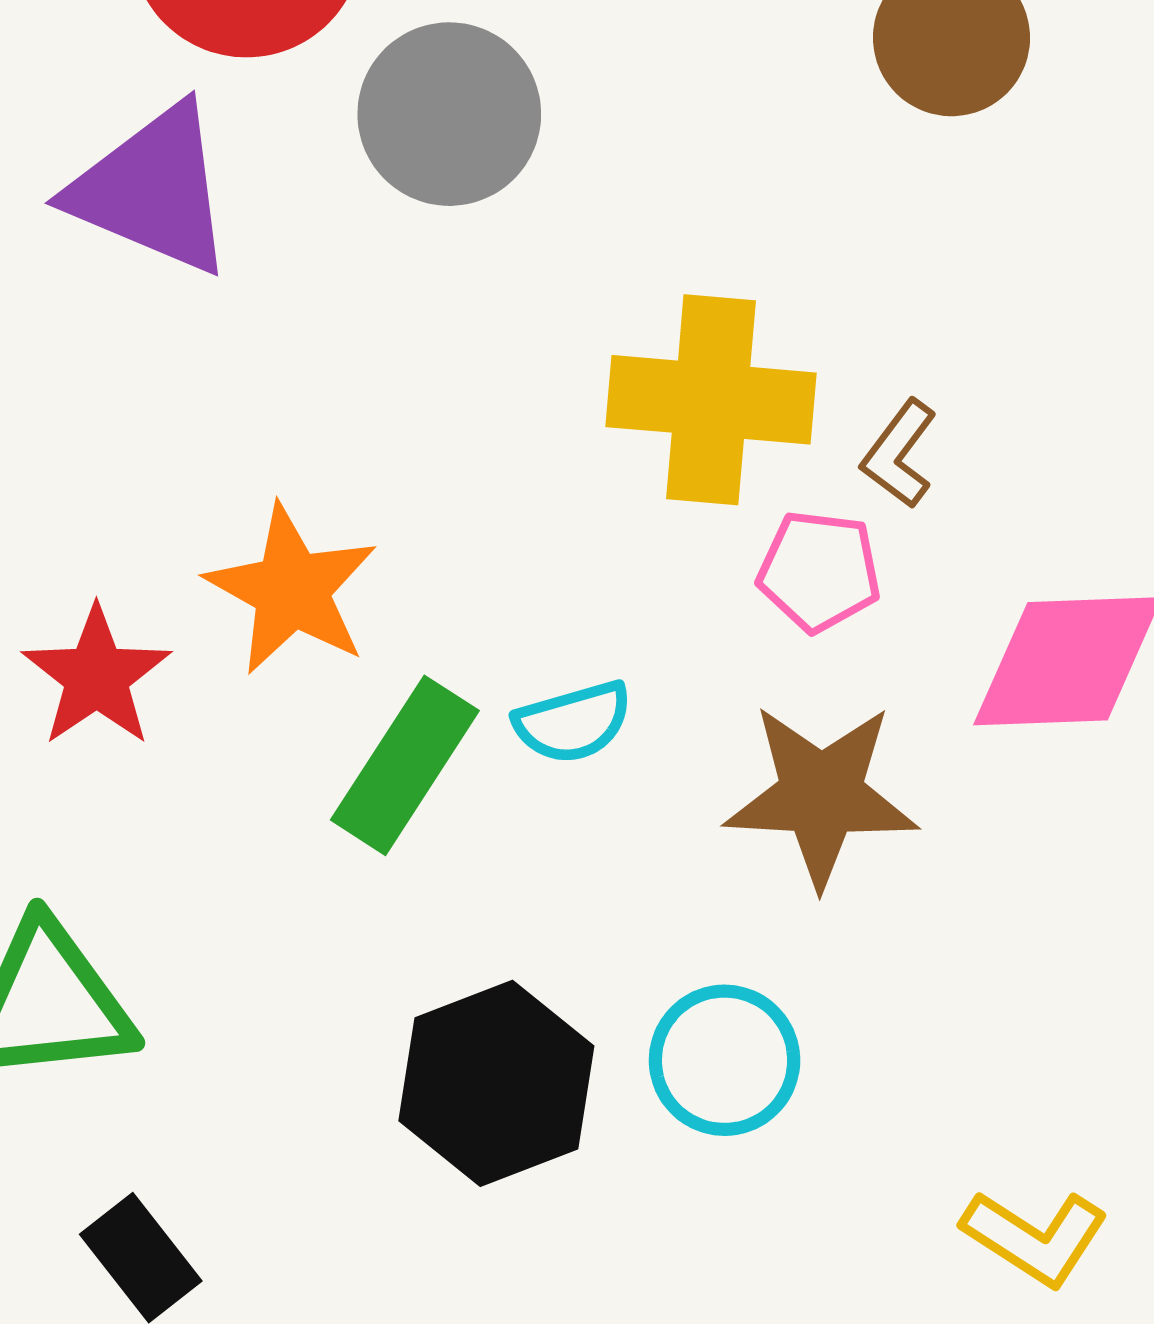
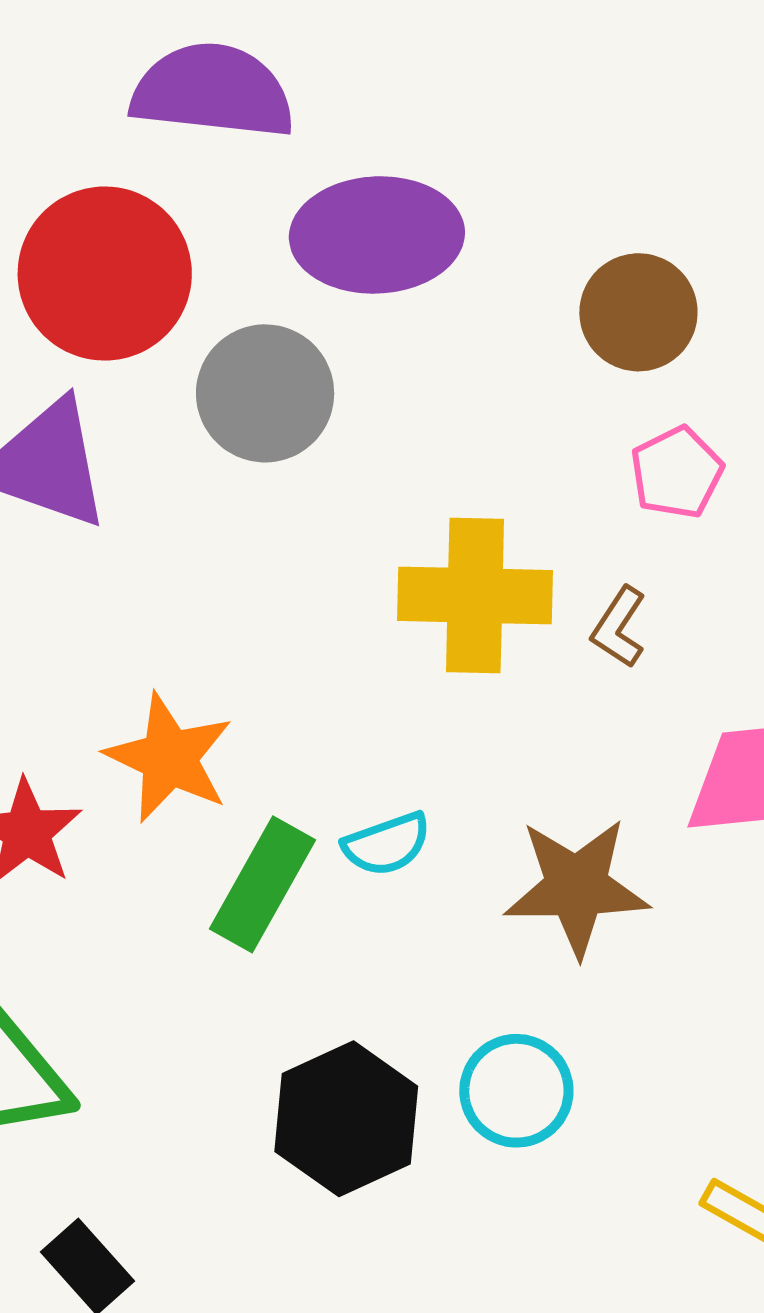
pink pentagon: (819, 571) -> (677, 473), moved, turned -30

